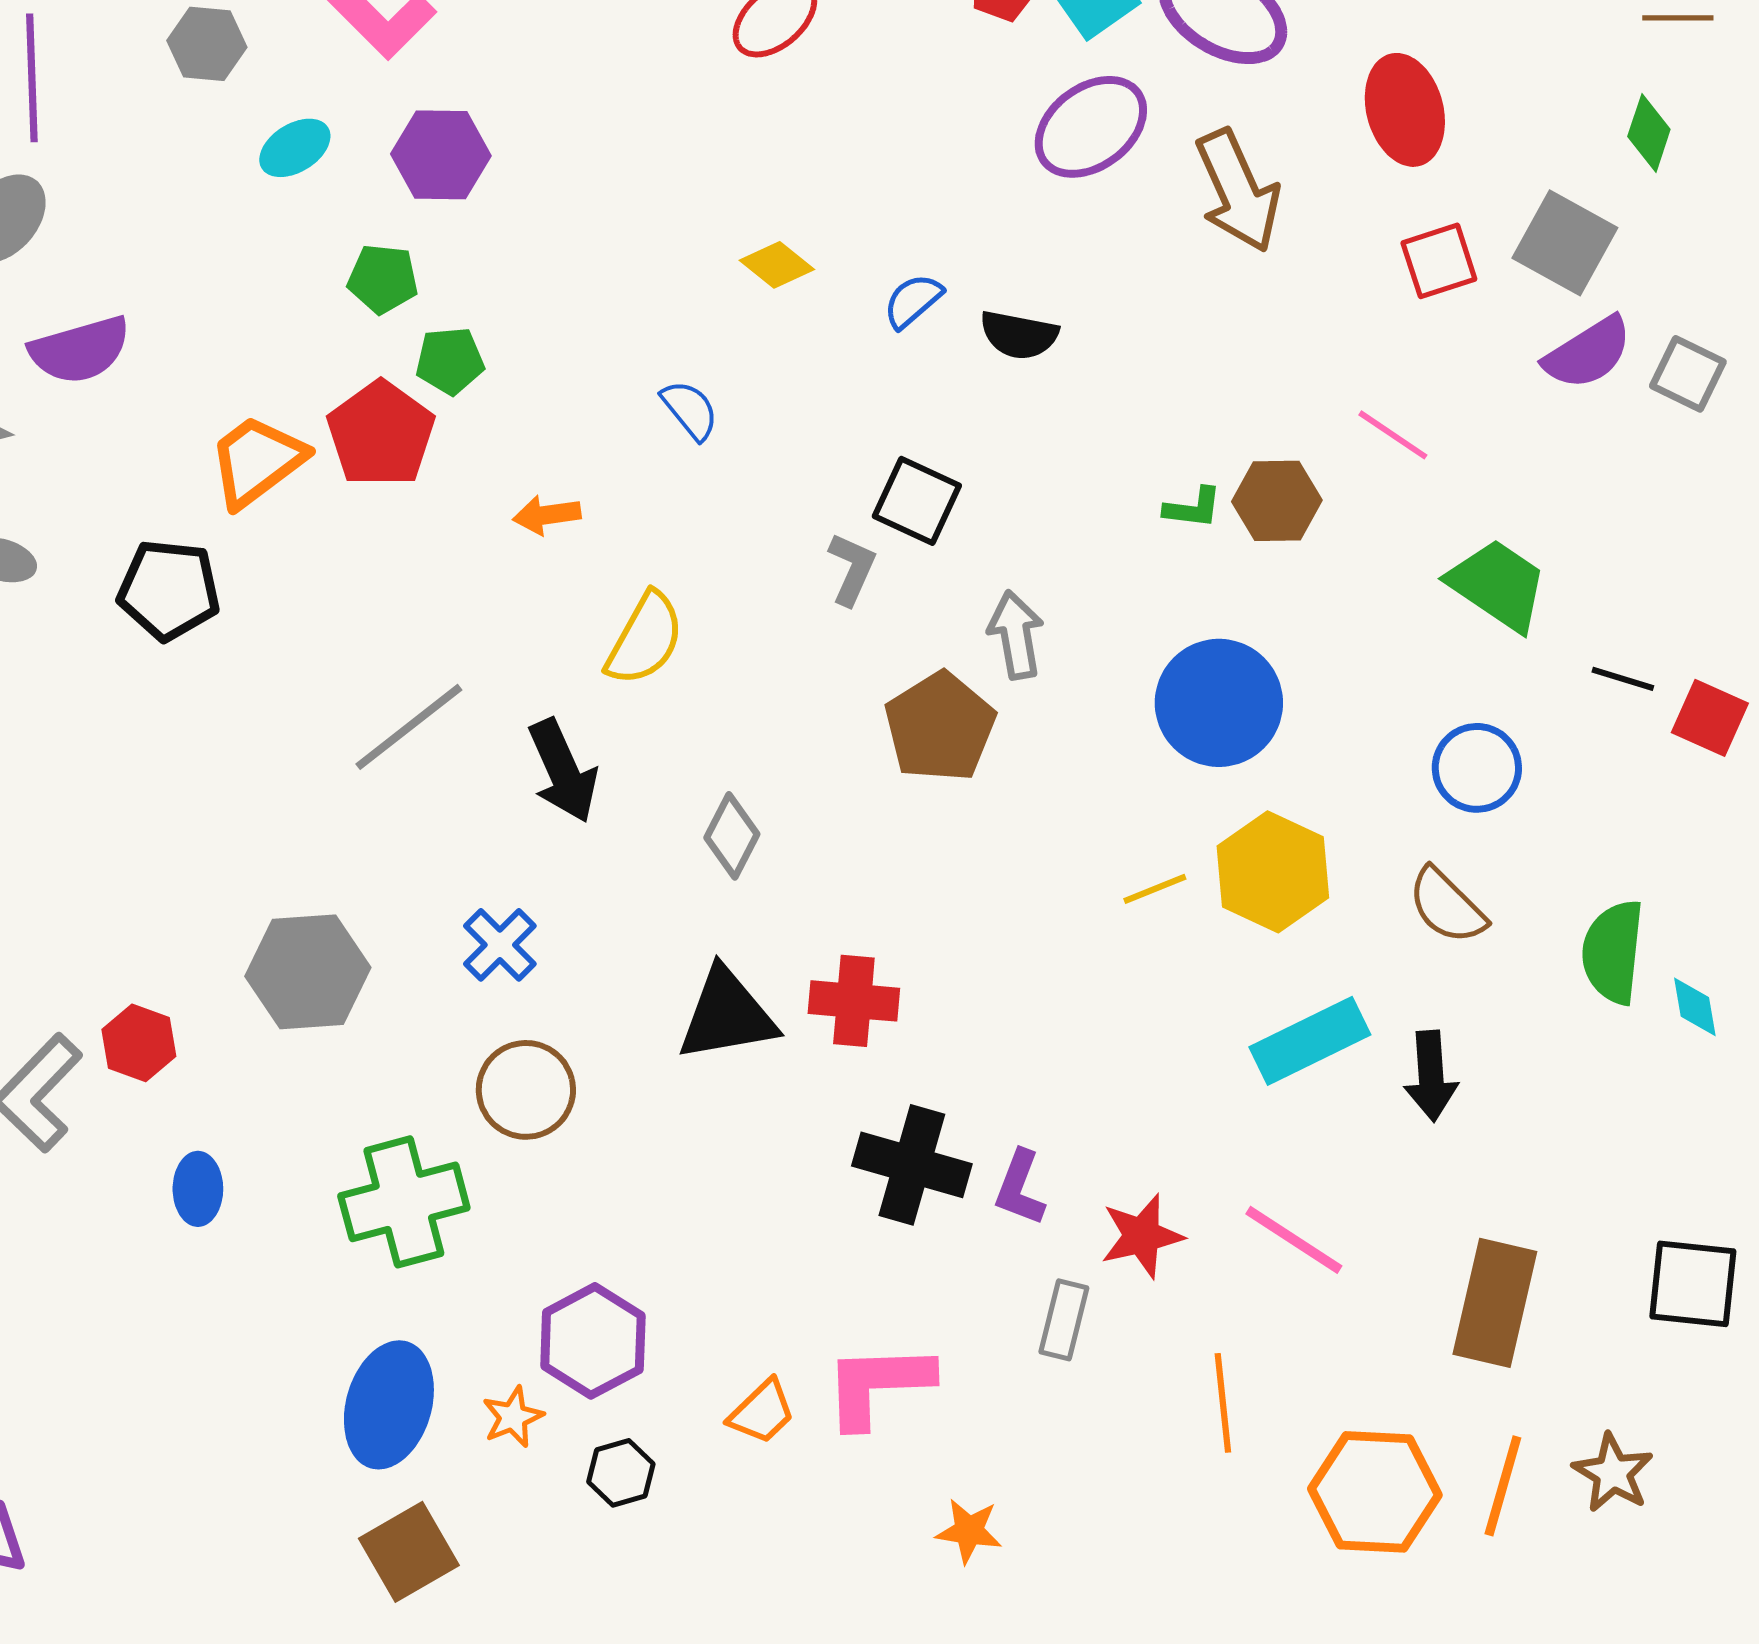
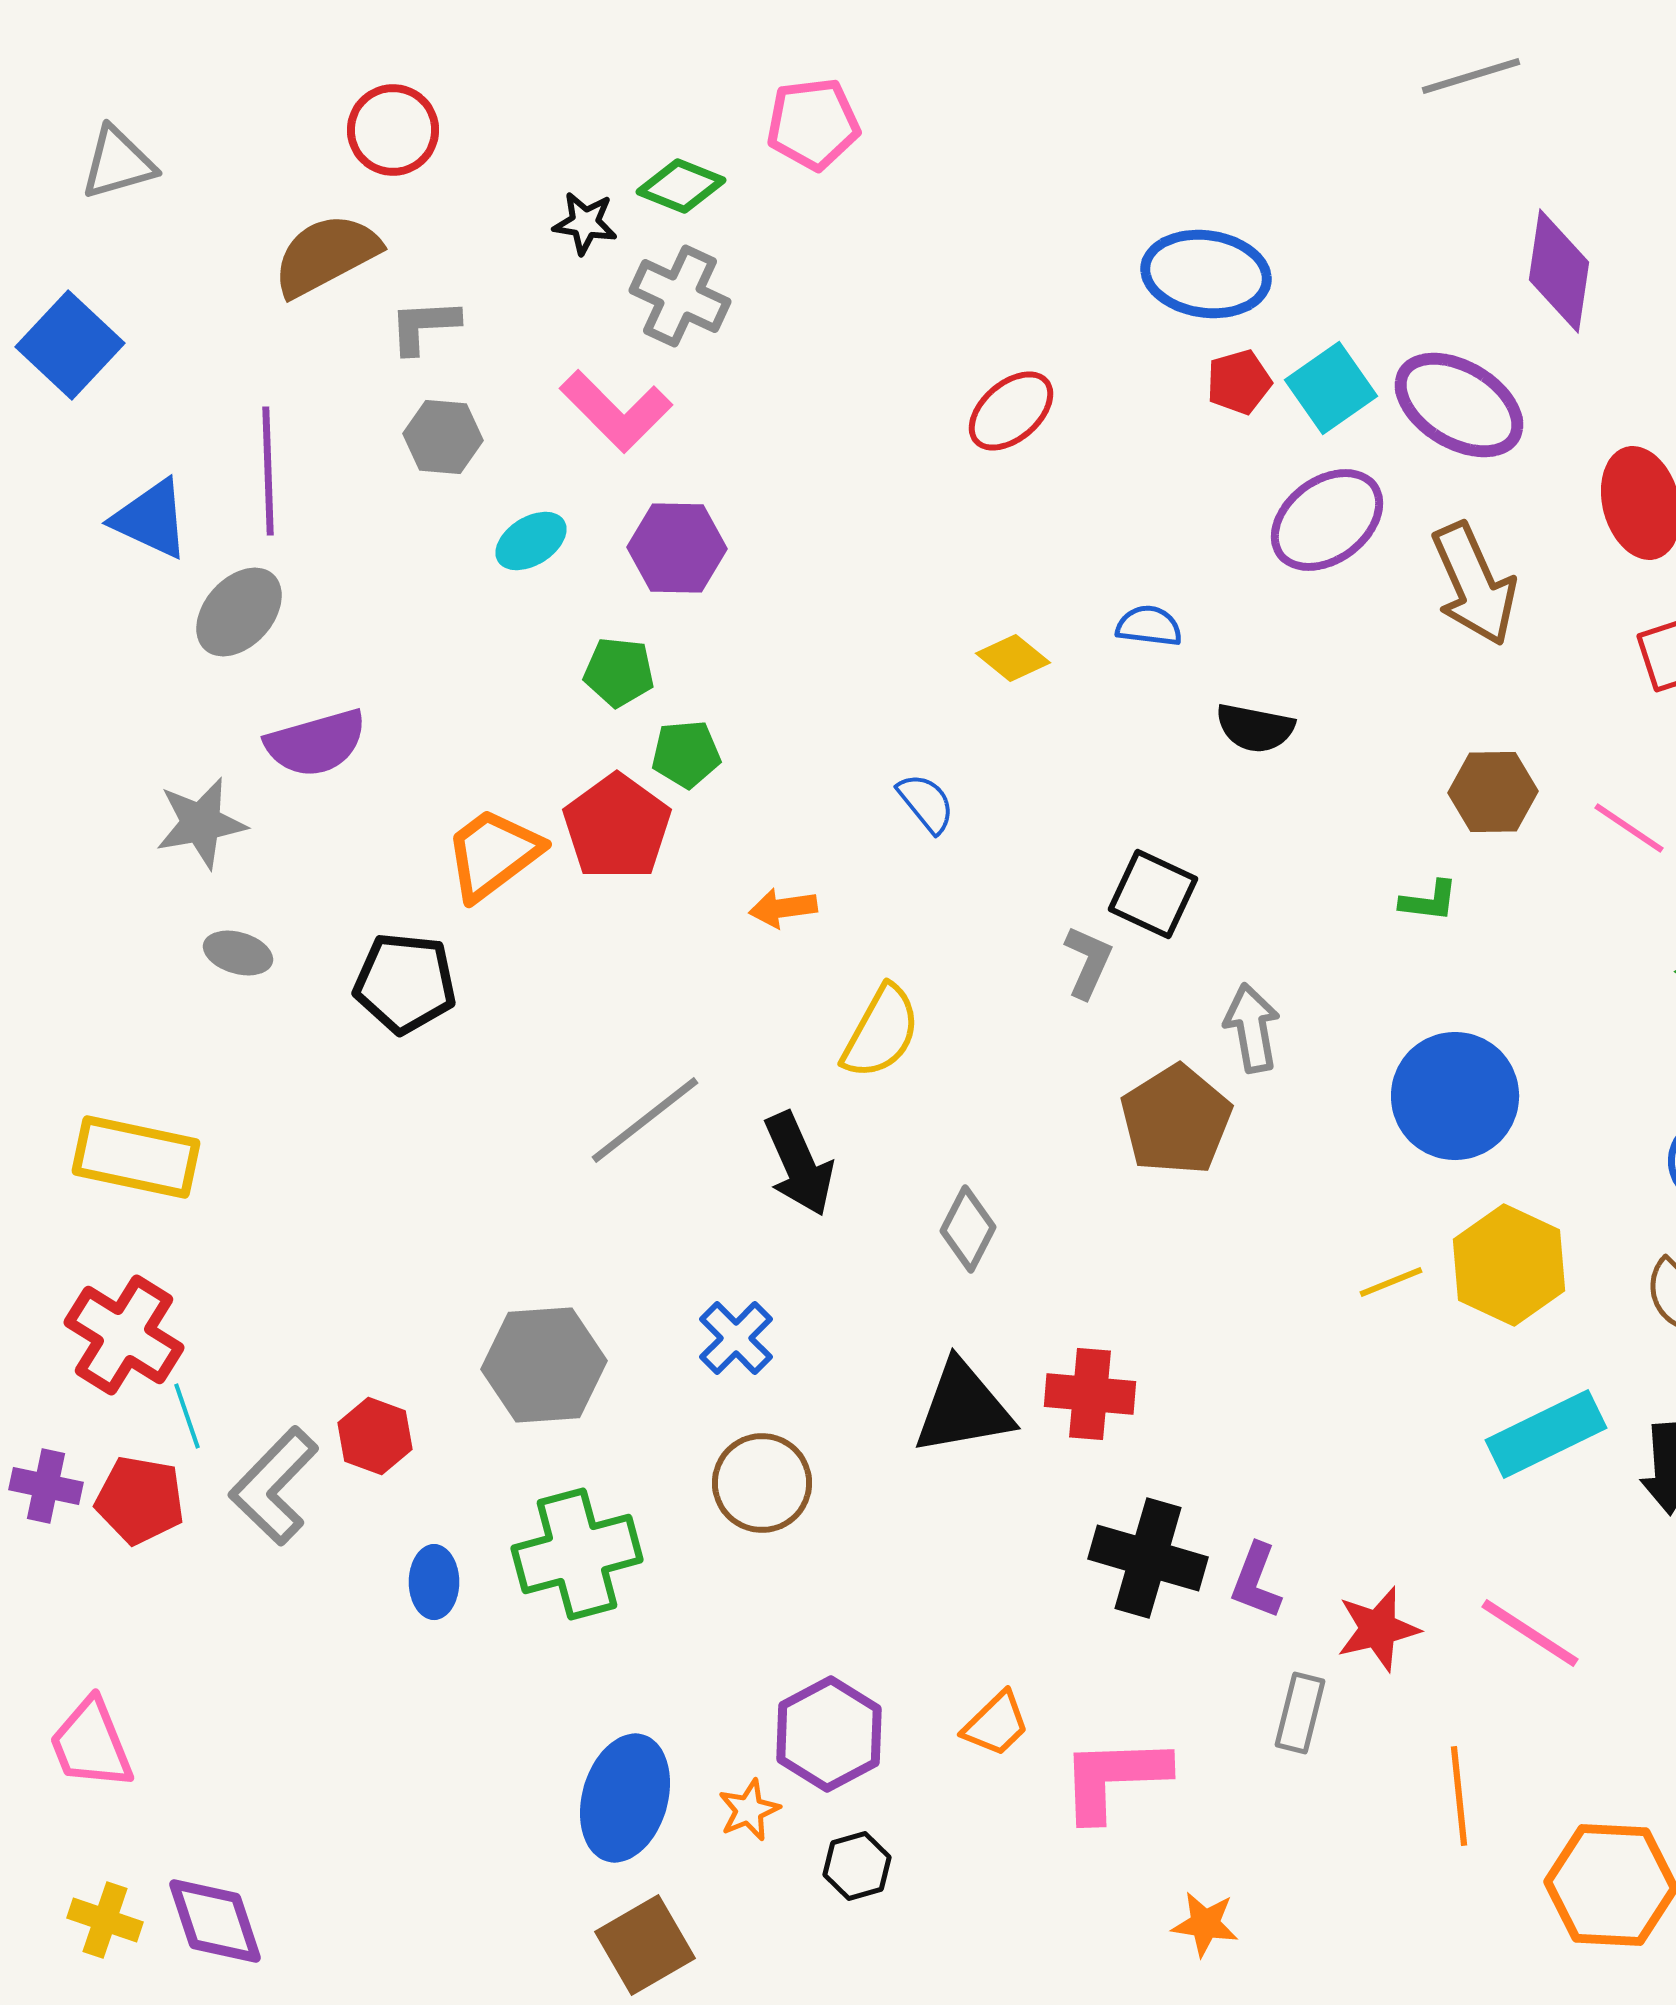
blue semicircle: (913, 301) -> (1149, 626), moved, turned 48
brown hexagon: (1277, 501) -> (1493, 792), moved
green cross: (404, 1202) -> (577, 1554), moved
orange trapezoid: (762, 1412) -> (996, 1724), moved

